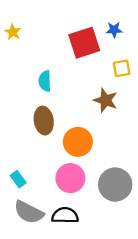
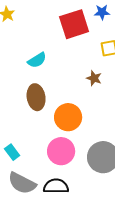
cyan semicircle: (45, 81) -> (37, 60), turned -120
brown star: (106, 100) -> (94, 78), size x0.7

